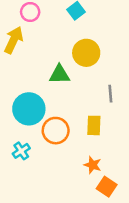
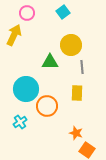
gray line: (110, 94) -> (82, 67), moved
yellow rectangle: (94, 125) -> (77, 93), moved

